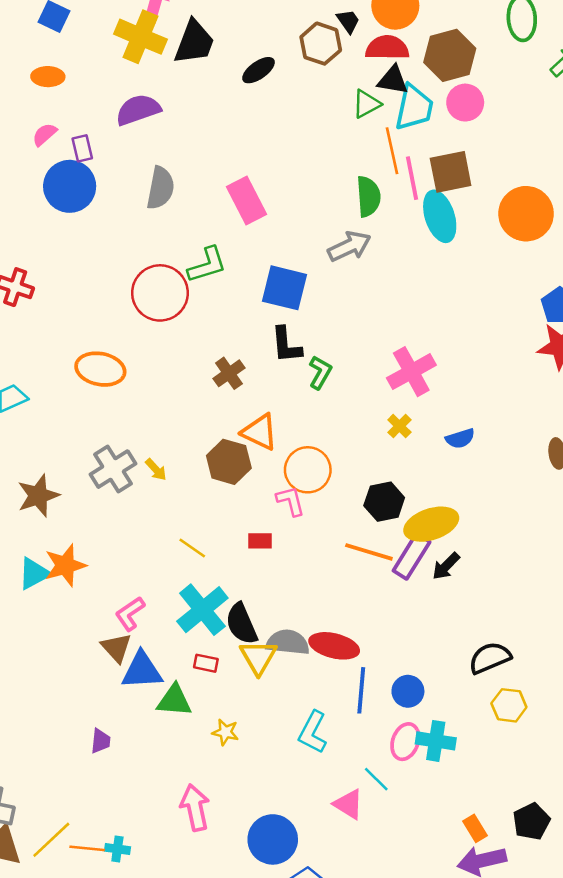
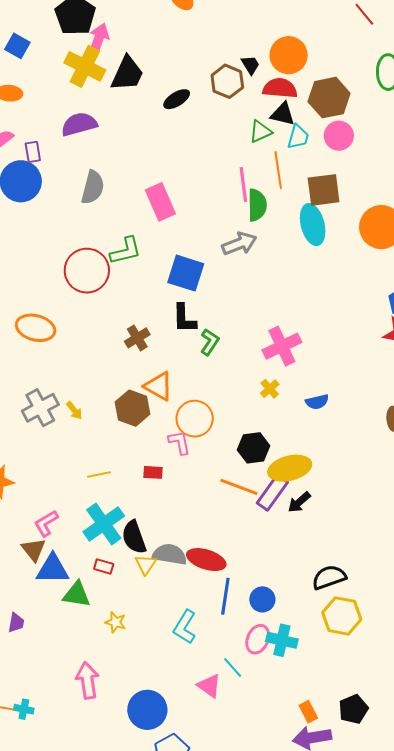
cyan trapezoid: (414, 107) -> (298, 137), size x0.7
pink line: (412, 178) -> (243, 184), moved
yellow line: (192, 548) -> (99, 474), turned -50
yellow triangle: (258, 657) -> (146, 564), size x0.7
yellow hexagon: (509, 705) -> (342, 616), size x1.4

